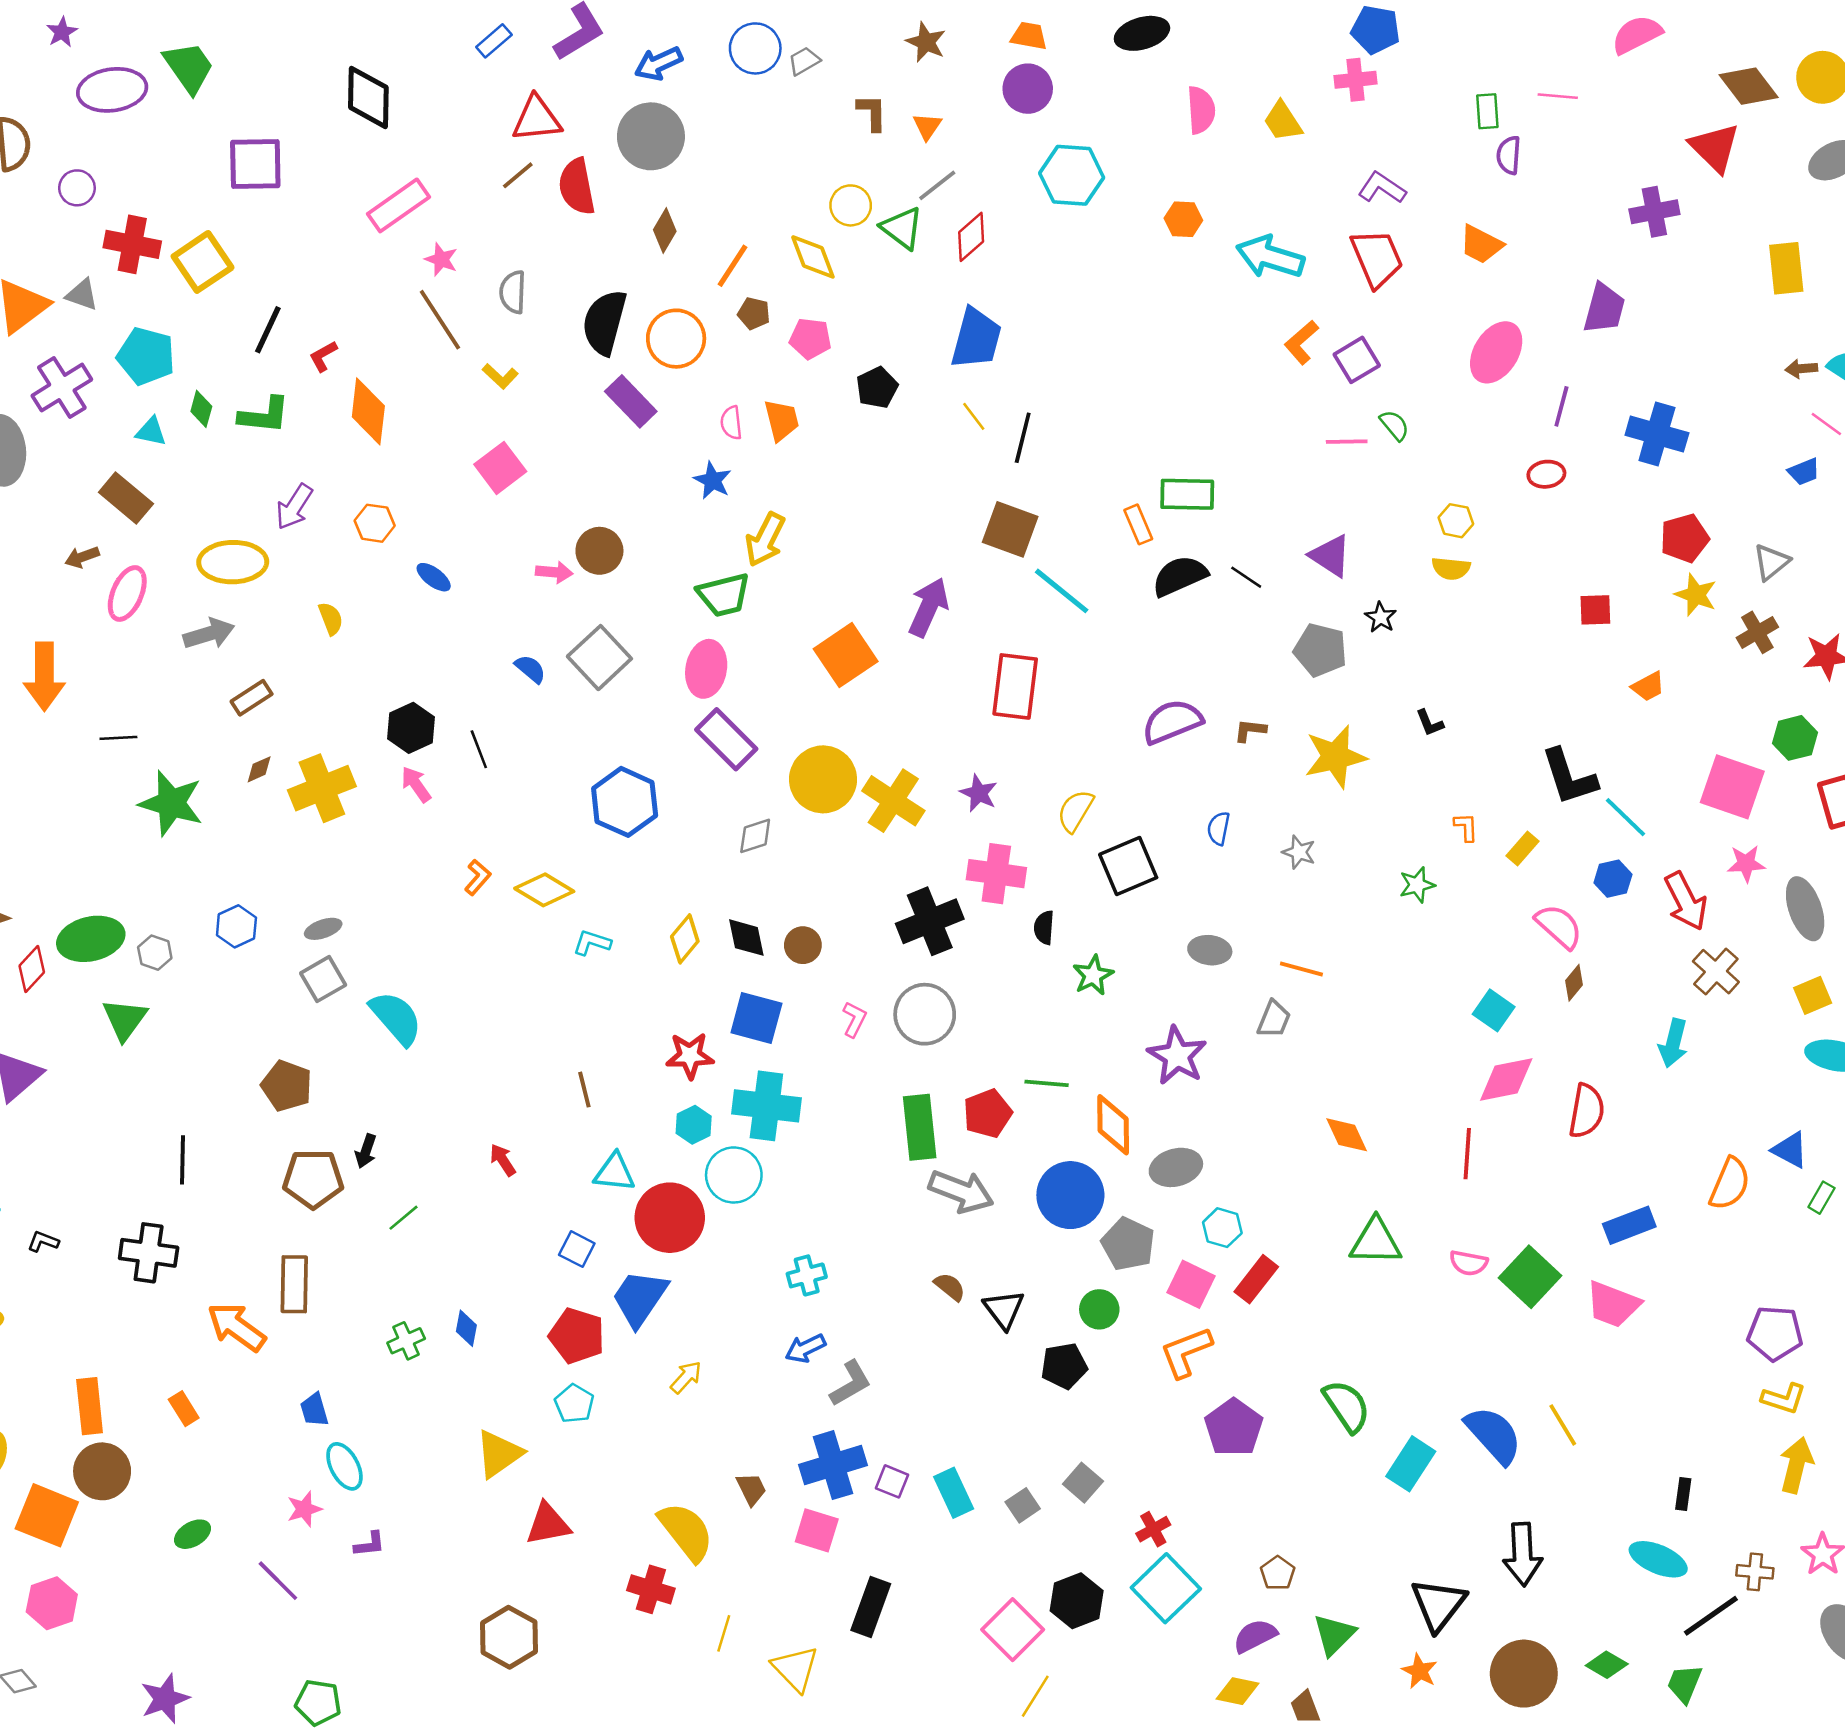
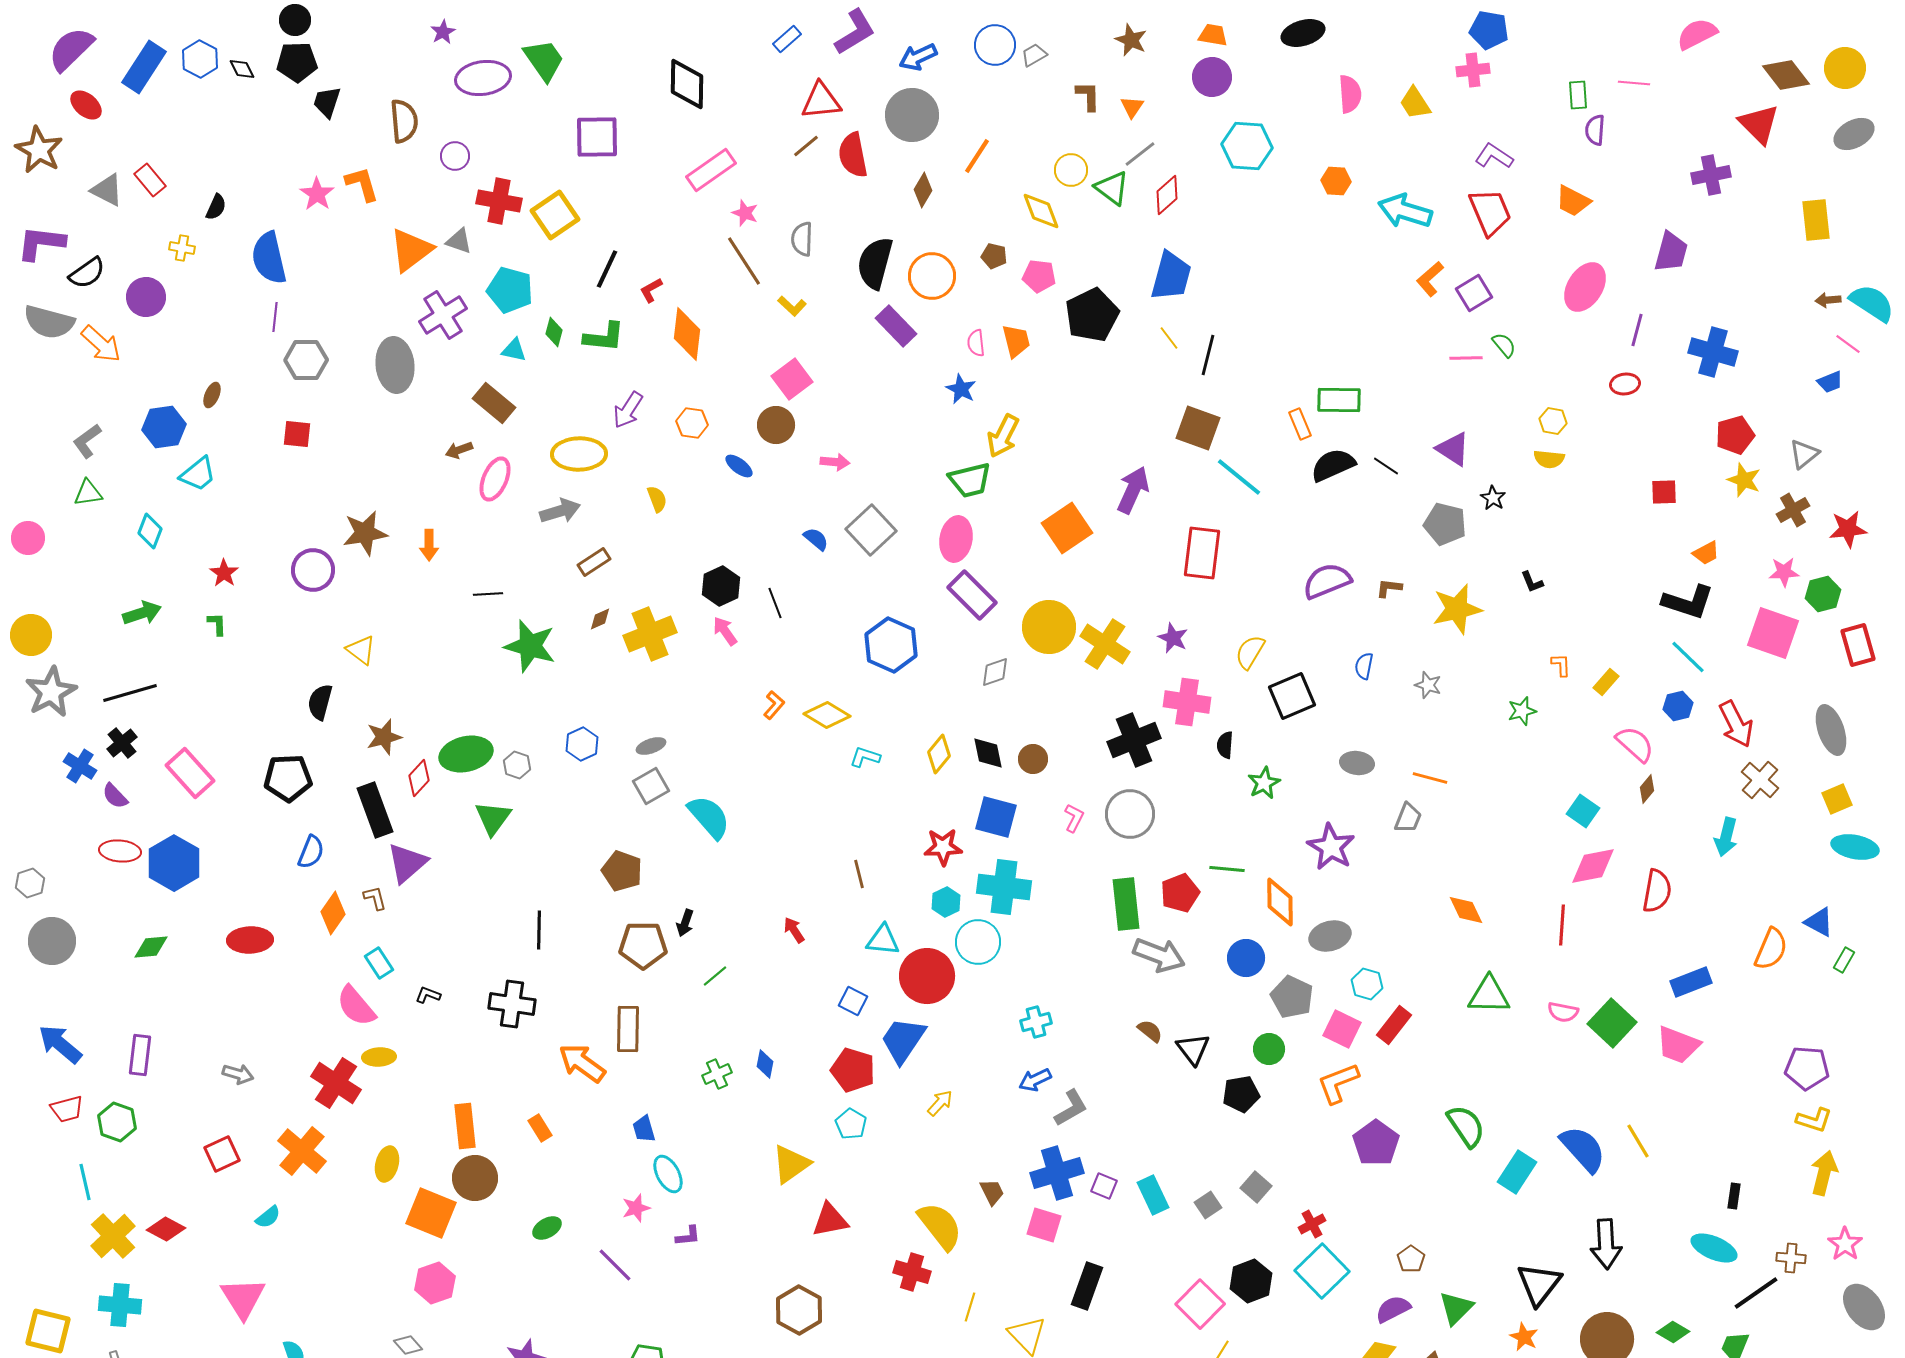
orange line: (733, 266) -> (977, 156), moved
black pentagon: (877, 388) -> (1092, 315), size x1.6
brown circle: (599, 551) -> (776, 425), moved
orange arrow: (44, 676) -> (429, 545), size x0.6
black L-shape: (1569, 777) -> (1688, 602), moved, turned -54
pink star: (1746, 864) -> (1784, 572), moved
blue circle: (1070, 1195) -> (1246, 958), size x0.7

